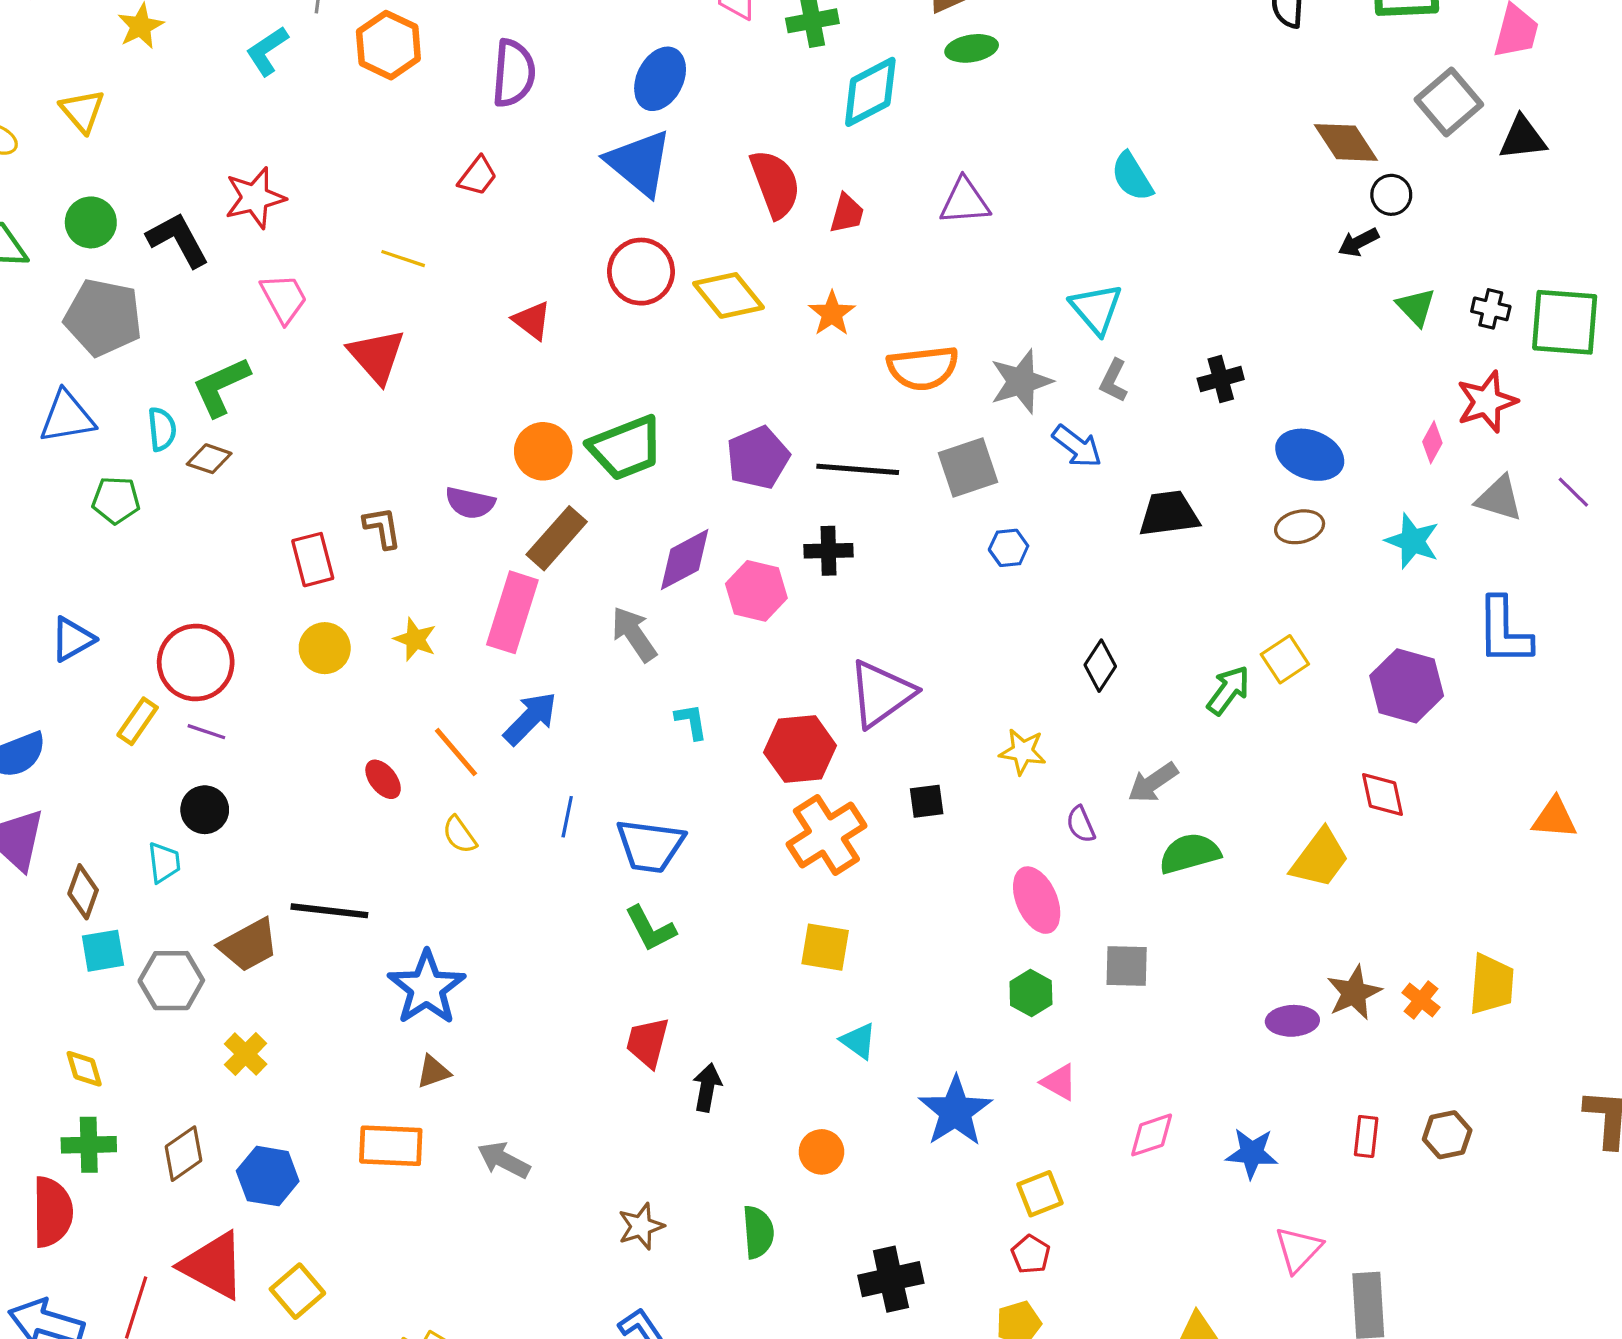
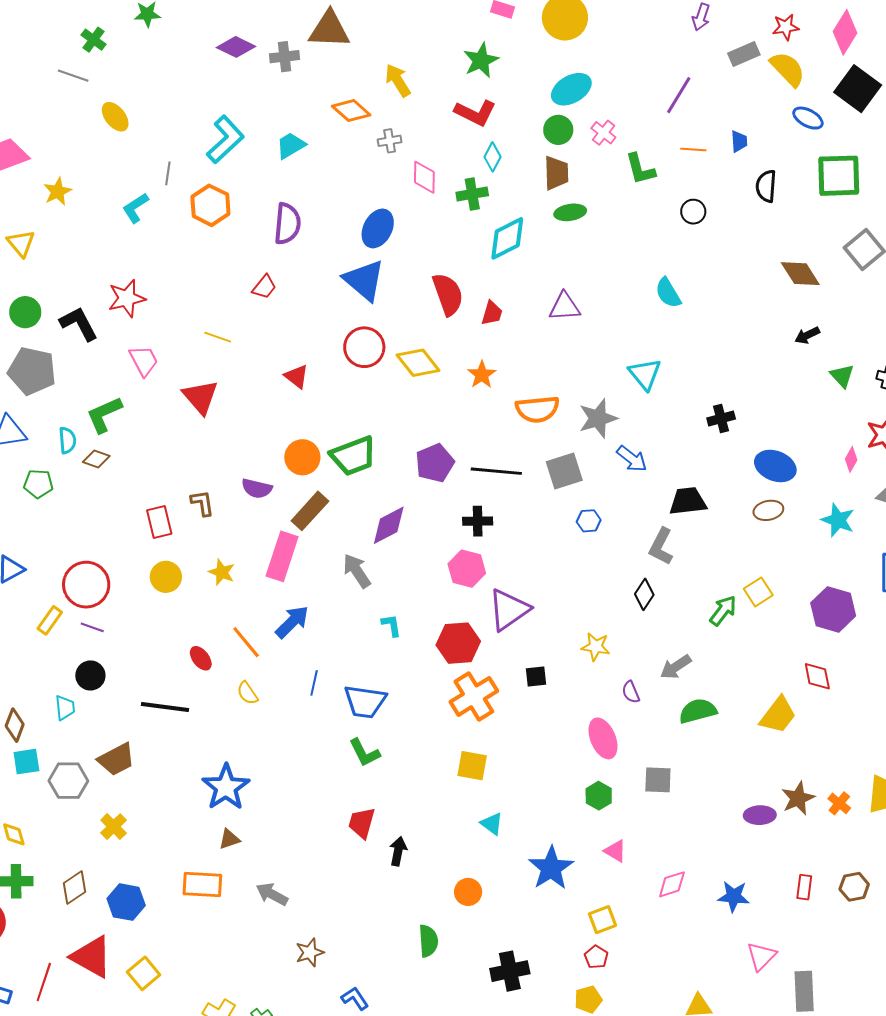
black circle: (1391, 195) -> (693, 212), moved
gray L-shape: (1114, 381) -> (661, 546), moved, size x1.4
pink hexagon: (756, 591) -> (467, 569), moved
black line: (329, 911) -> (165, 707), moved
brown star: (641, 1226) -> (310, 952), moved

